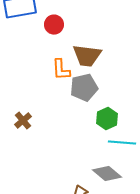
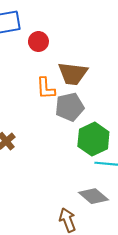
green hexagon: (107, 119) -> (93, 139), size x1.4

